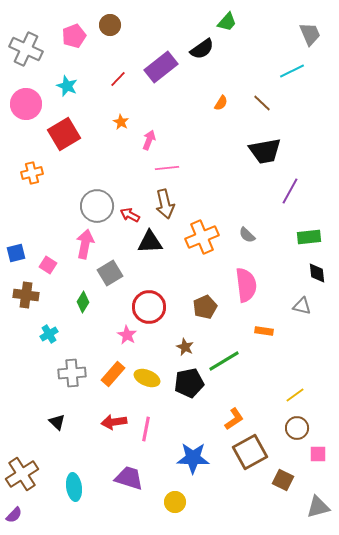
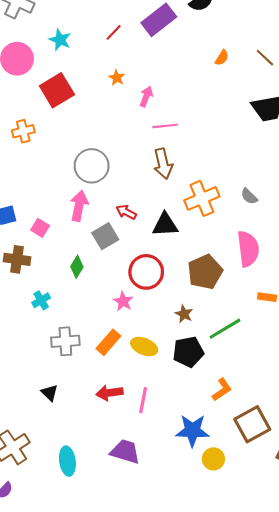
red arrow: (130, 215) -> (126, 212), moved
black triangle: (150, 242) -> (165, 225), moved
brown pentagon: (205, 307) -> (205, 272), size x1.4
orange L-shape: (234, 419) -> (222, 390), moved
yellow circle: (175, 502) -> (213, 459), moved

